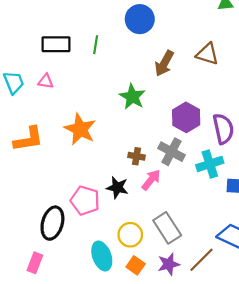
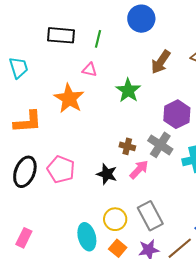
pink triangle: (46, 81) -> (89, 70), moved
orange star: (80, 129) -> (69, 98), moved
pink pentagon: (85, 200) -> (61, 169), moved
black ellipse: (52, 223) -> (25, 172), moved

